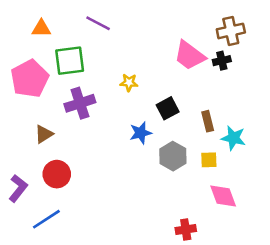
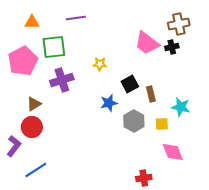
purple line: (98, 23) -> (76, 18), turned -36
brown rectangle: (208, 121) -> (151, 94), moved
red circle: (57, 174) -> (32, 127), moved

